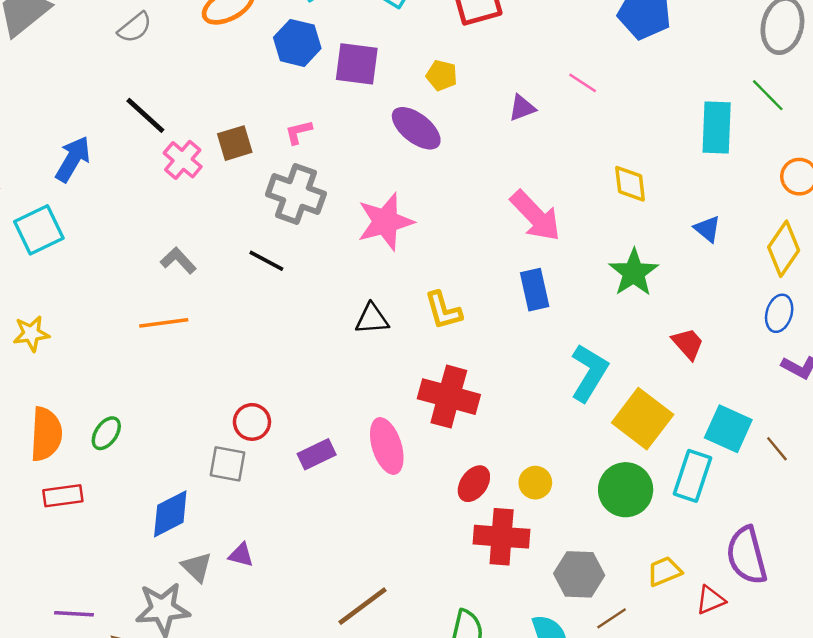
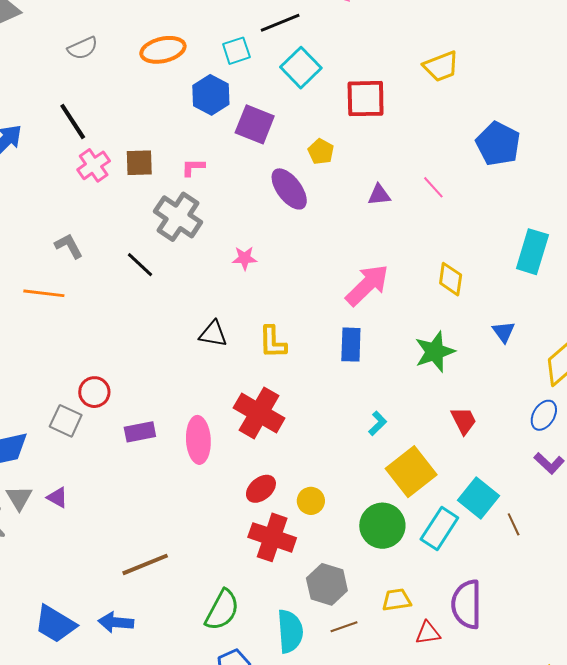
pink arrow: (535, 216) -> (367, 285), turned -105
pink star: (385, 222) -> (245, 258), size x0.5
cyan L-shape: (589, 373) -> (378, 423), size x0.5

